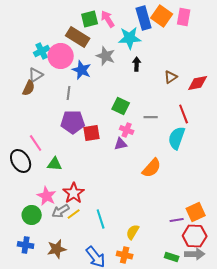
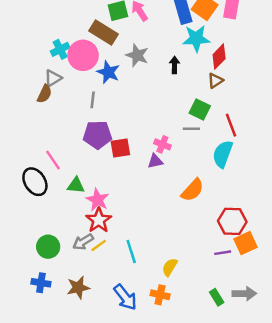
cyan star: (130, 38) -> (196, 38), moved
red diamond: (198, 83) -> (219, 57), moved, turned -35
green square: (121, 106) -> (200, 109), moved
pink star: (47, 196) -> (97, 200), moved
red hexagon: (195, 236) -> (232, 221), moved
green rectangle: (172, 257) -> (217, 297), turned 40

